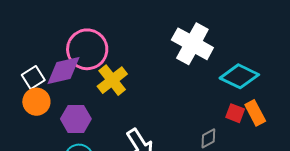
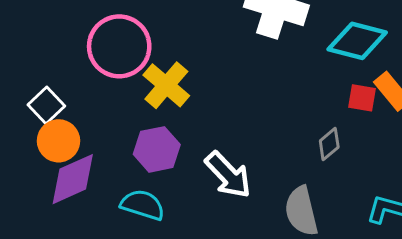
purple diamond: (64, 71) -> (73, 179), moved
purple hexagon: (76, 119) -> (157, 149), moved

